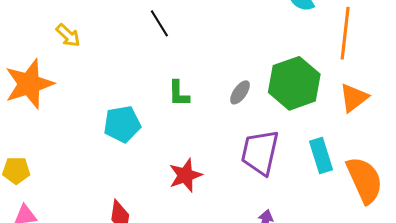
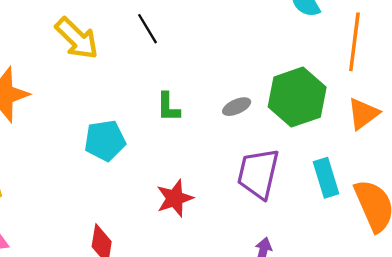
yellow arrow: (68, 35) -> (77, 38), moved, size x1.6
gray ellipse: (240, 92) -> (237, 107), turned 30

